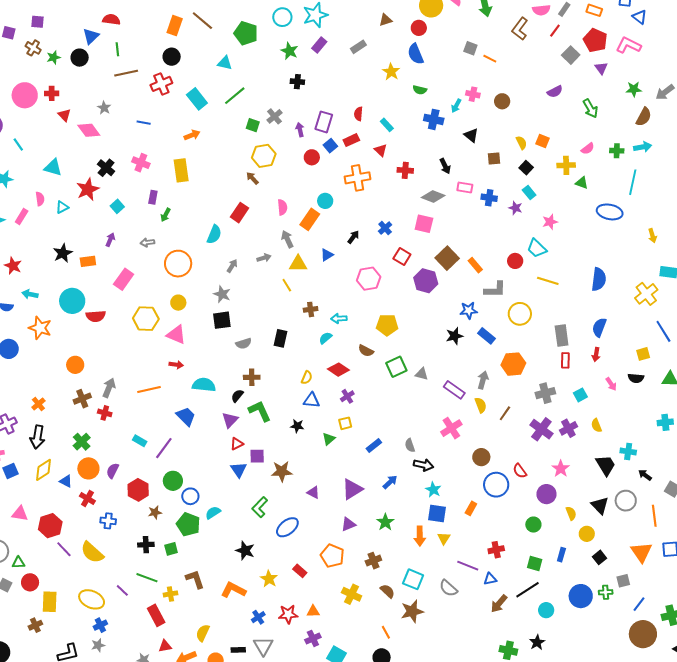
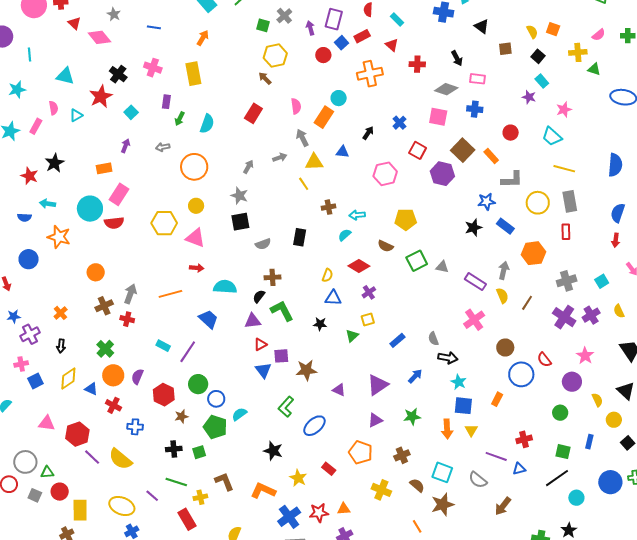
orange arrow: (192, 135) -> (203, 38), turned -35
cyan line: (18, 144) -> (30, 55), turned 32
blue cross: (489, 198) -> (475, 109), moved
cyan semicircle: (214, 234) -> (207, 124), moved
black star: (63, 253) -> (55, 163), moved
blue triangle: (327, 255) -> (342, 152), turned 40
red circle: (515, 261) -> (511, 133), moved
pink rectangle: (124, 279) -> (119, 194), moved
gray rectangle: (562, 336) -> (570, 201), moved
red rectangle: (565, 360) -> (566, 232), moved
purple triangle: (230, 420) -> (253, 321), turned 42
black arrow: (37, 437) -> (61, 346), size x0.6
green star: (385, 522) -> (412, 417), turned 30
brown arrow: (499, 604) -> (503, 506), moved
blue cross: (258, 617) -> (289, 517), size x1.6

